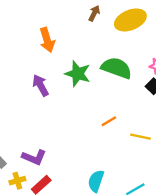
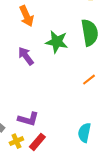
green semicircle: (116, 68) -> (90, 33), turned 68

